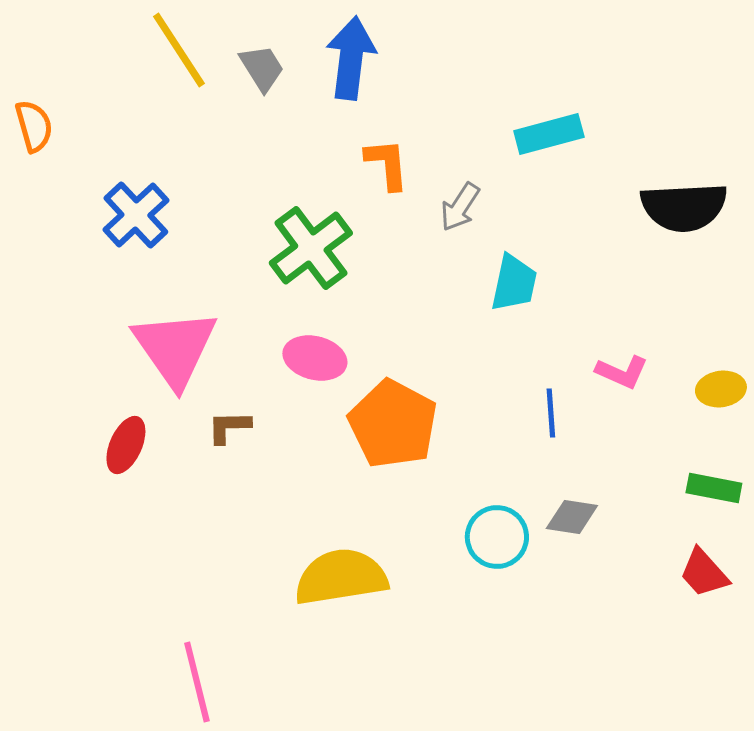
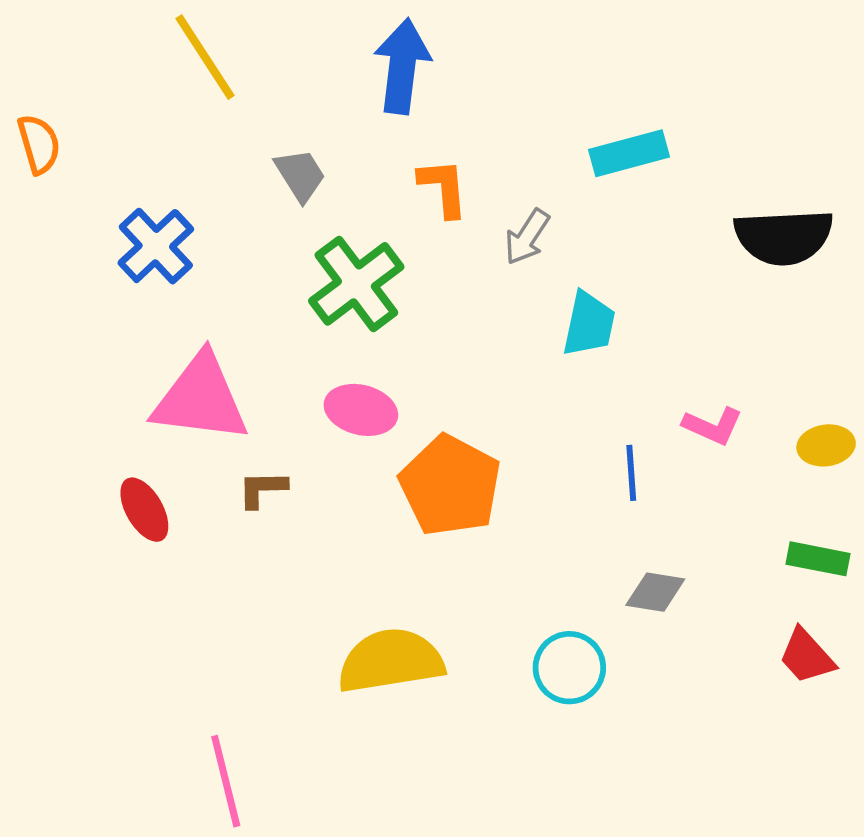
gray trapezoid: (262, 68) -> (300, 175), moved
pink triangle: (175, 348) -> (200, 398), turned -48
red ellipse: (126, 445) -> (144, 510), turned -54
cyan circle: (497, 537) -> (569, 668), moved

